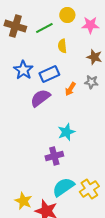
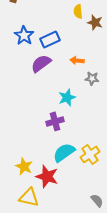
yellow semicircle: (62, 46) -> (78, 11), moved
gray star: (91, 82) -> (92, 78), moved
orange arrow: (70, 89) -> (77, 60), moved, turned 64

